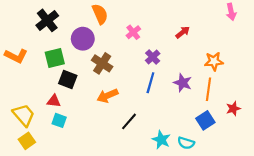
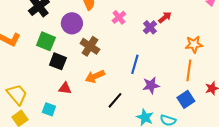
purple cross: (153, 57) -> (150, 27), moved
green square: (55, 58) -> (46, 41), turned 36
purple star: (183, 83) -> (151, 85), moved, turned -30
red triangle: (54, 101) -> (65, 88), moved
cyan square: (59, 120) -> (49, 109), moved

